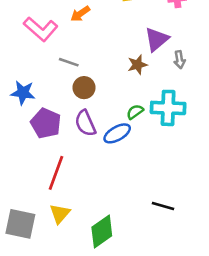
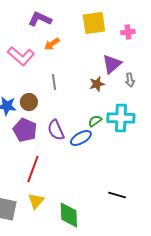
gray line: (69, 62) -> (54, 82), moved, turned 63
brown circle: (84, 88) -> (29, 102), moved
green diamond: (102, 231) -> (69, 215), turned -56

